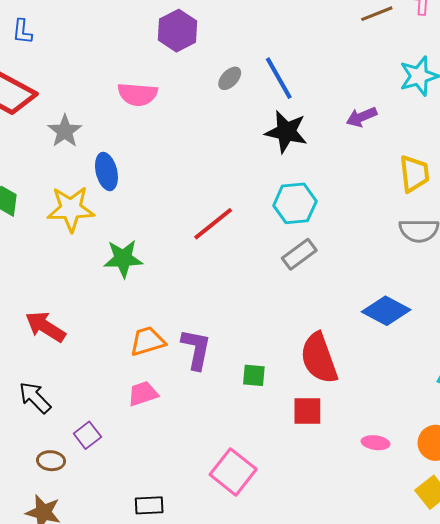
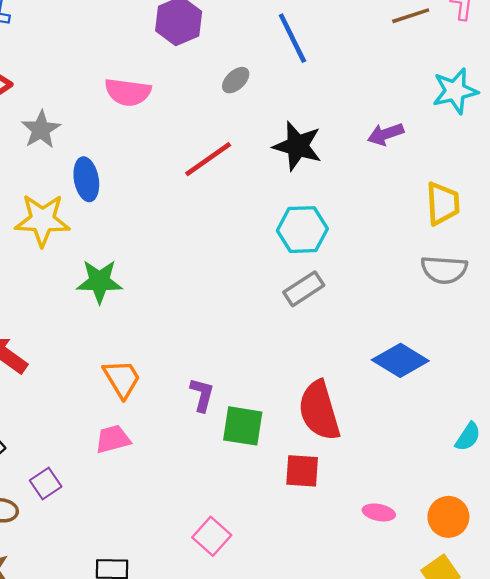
blue line: (279, 78) -> (292, 38), moved
red line: (213, 224) -> (208, 159), moved
orange trapezoid: (148, 341) -> (122, 379), turned 72
purple L-shape: (196, 349) -> (202, 395), moved, size x0.7
green square: (254, 375) -> (243, 426), size x1.5
pink square: (233, 472) -> (212, 536), size x0.7

